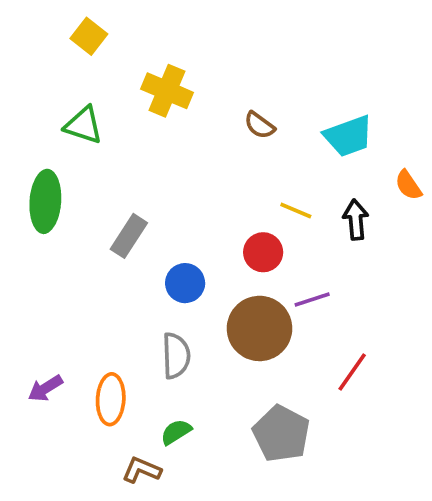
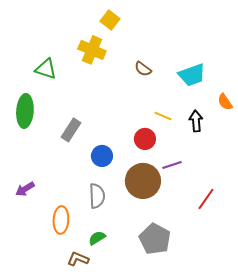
yellow square: (89, 36) -> (110, 20), moved
red line: (352, 372) -> (206, 199), moved
purple arrow: (45, 388) -> (25, 189), moved

